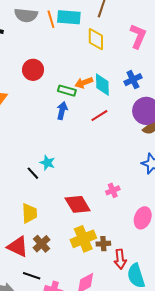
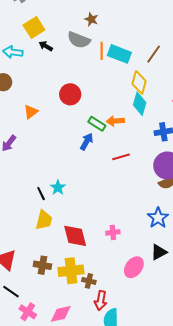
cyan diamond: (102, 85) -> (140, 104), moved
yellow trapezoid: (29, 213) -> (44, 220), moved
brown cross: (42, 244) -> (42, 265), moved, turned 36

